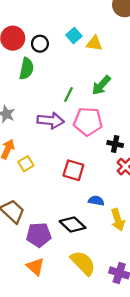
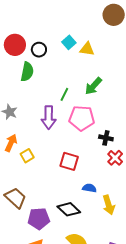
purple arrow: (51, 121) -> (49, 117), turned 85

